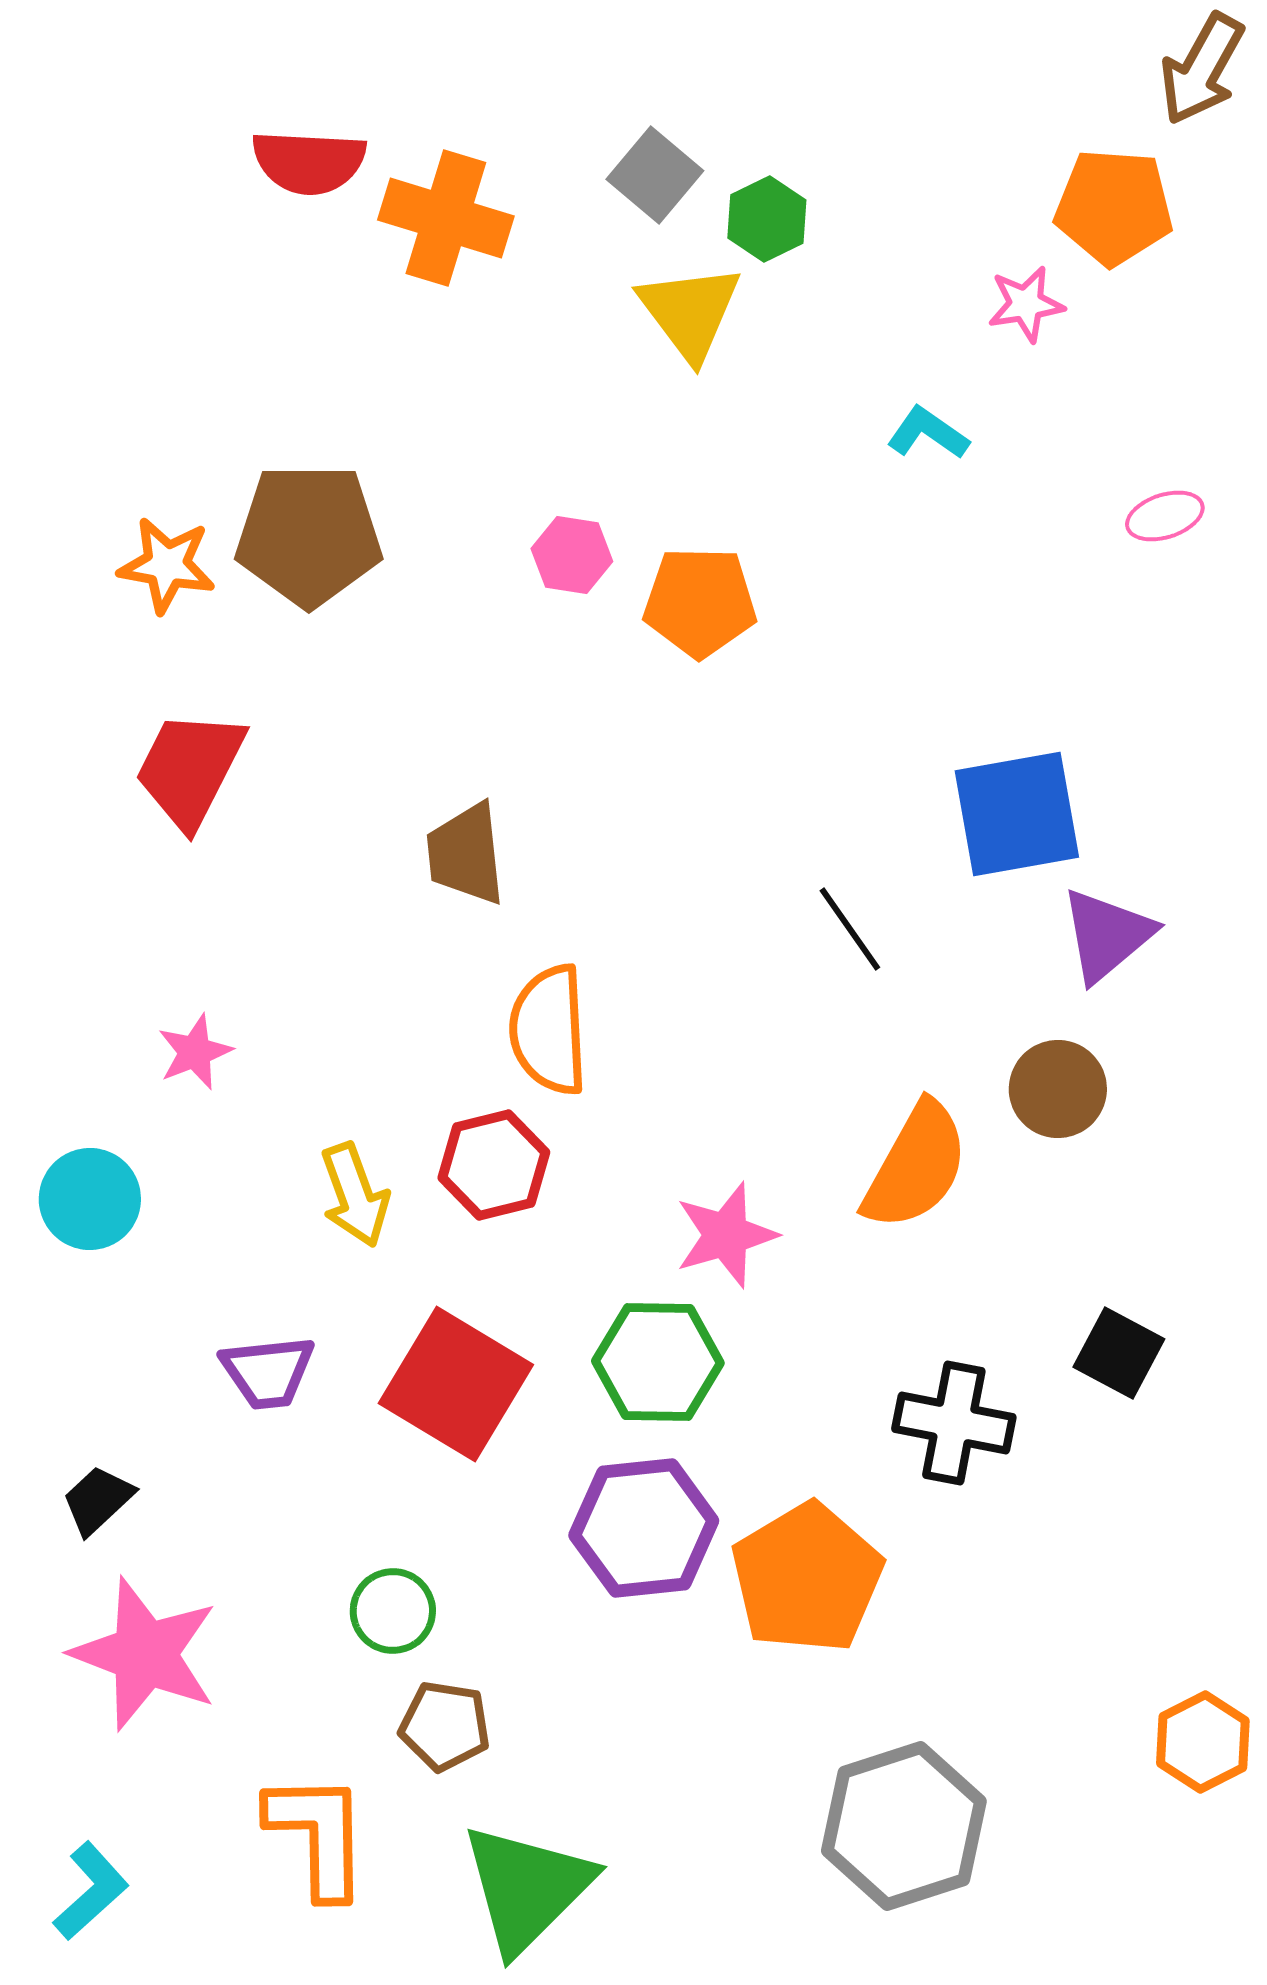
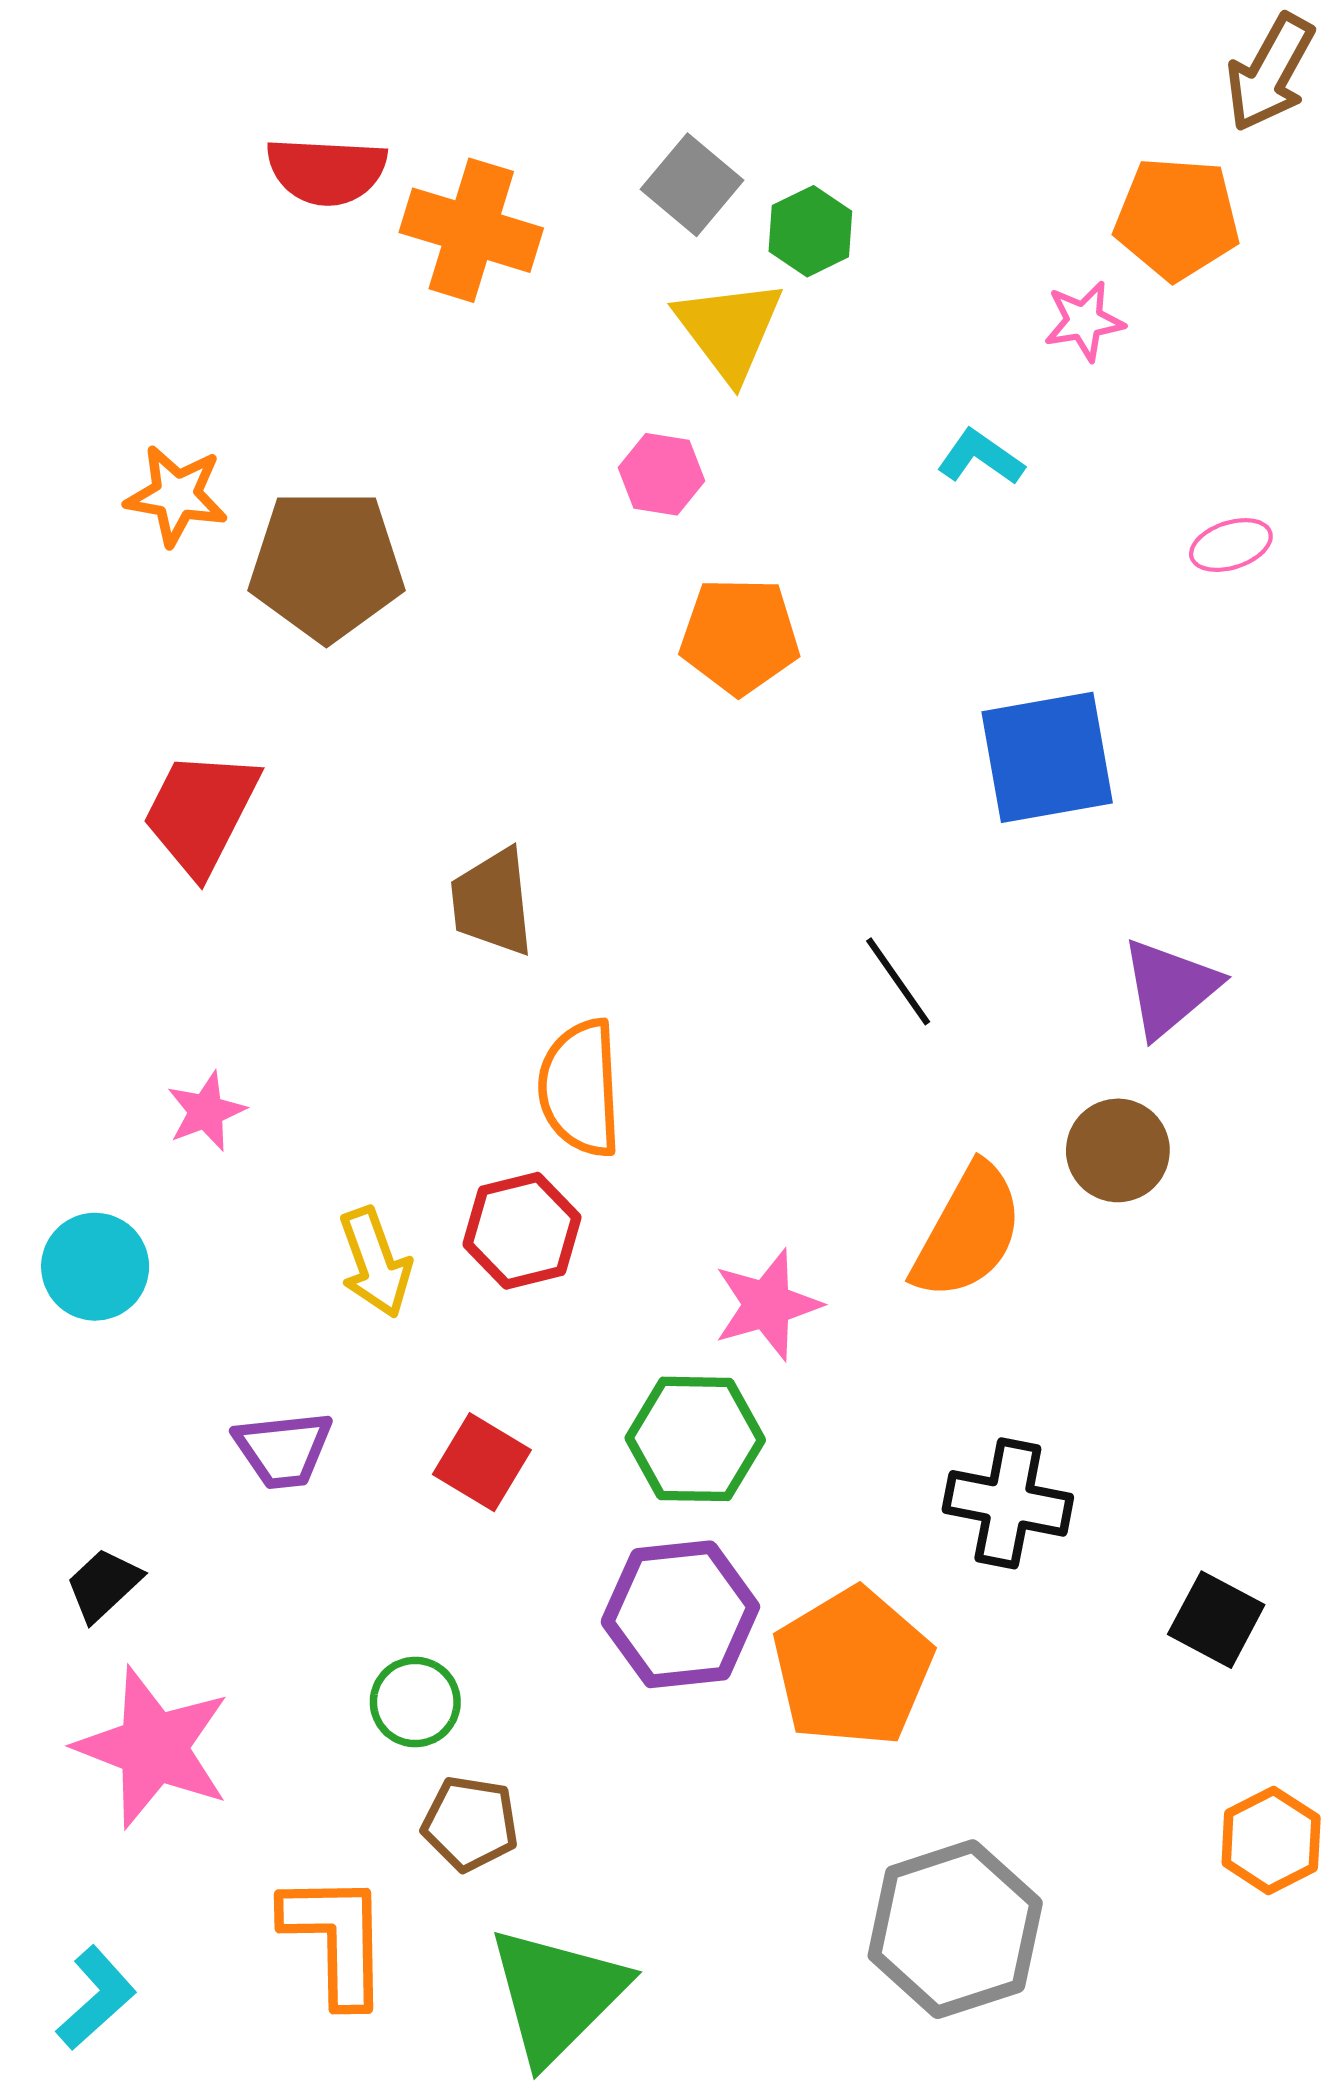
pink hexagon: (572, 555) -> (661, 474), moved
orange star: (167, 565) -> (176, 495), moved
blue square: (1017, 814) -> (1047, 757), moved
black square: (1119, 1353) -> (1216, 1620), moved
red square: (456, 1384) -> (482, 1462), size x0.6

